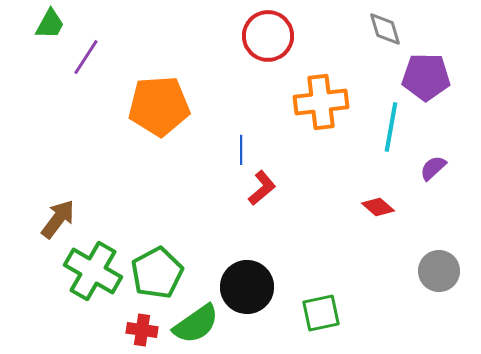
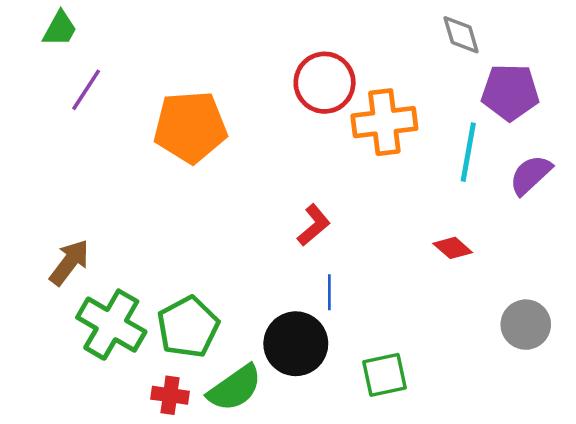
red circle: (268, 36) -> (325, 83), moved
purple line: (86, 57) -> (86, 90), moved
blue line: (241, 150) -> (329, 292), moved
purple semicircle: (433, 168) -> (531, 175), moved, size x1.4

